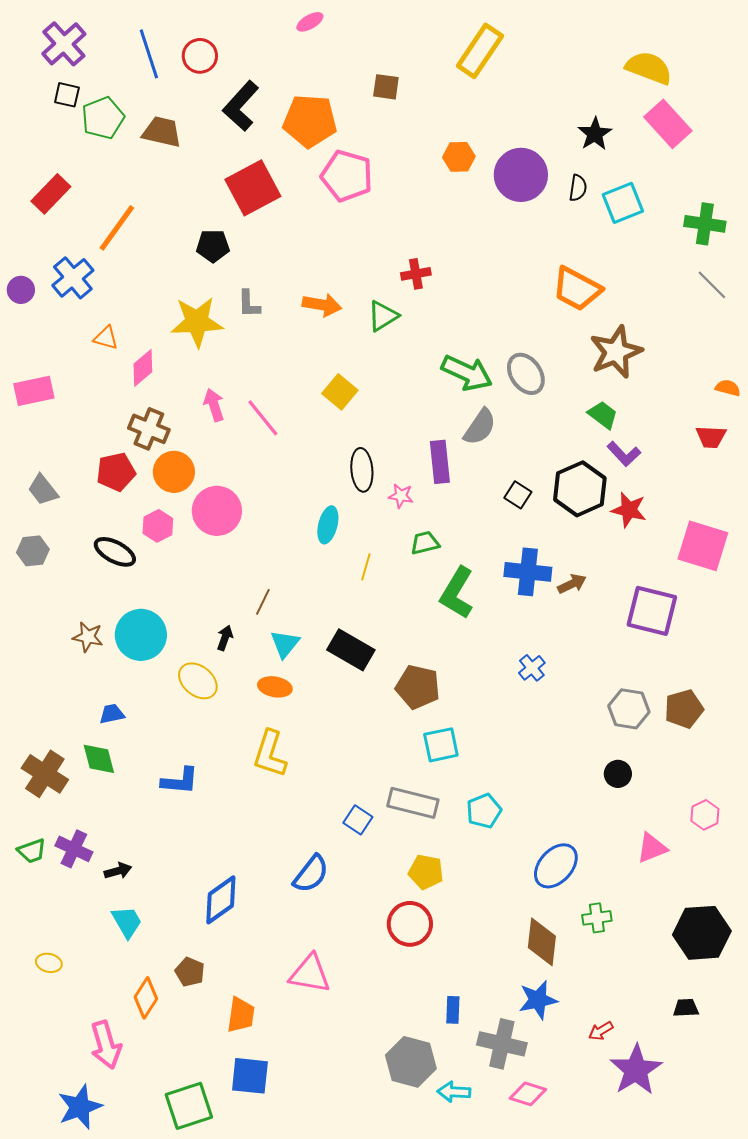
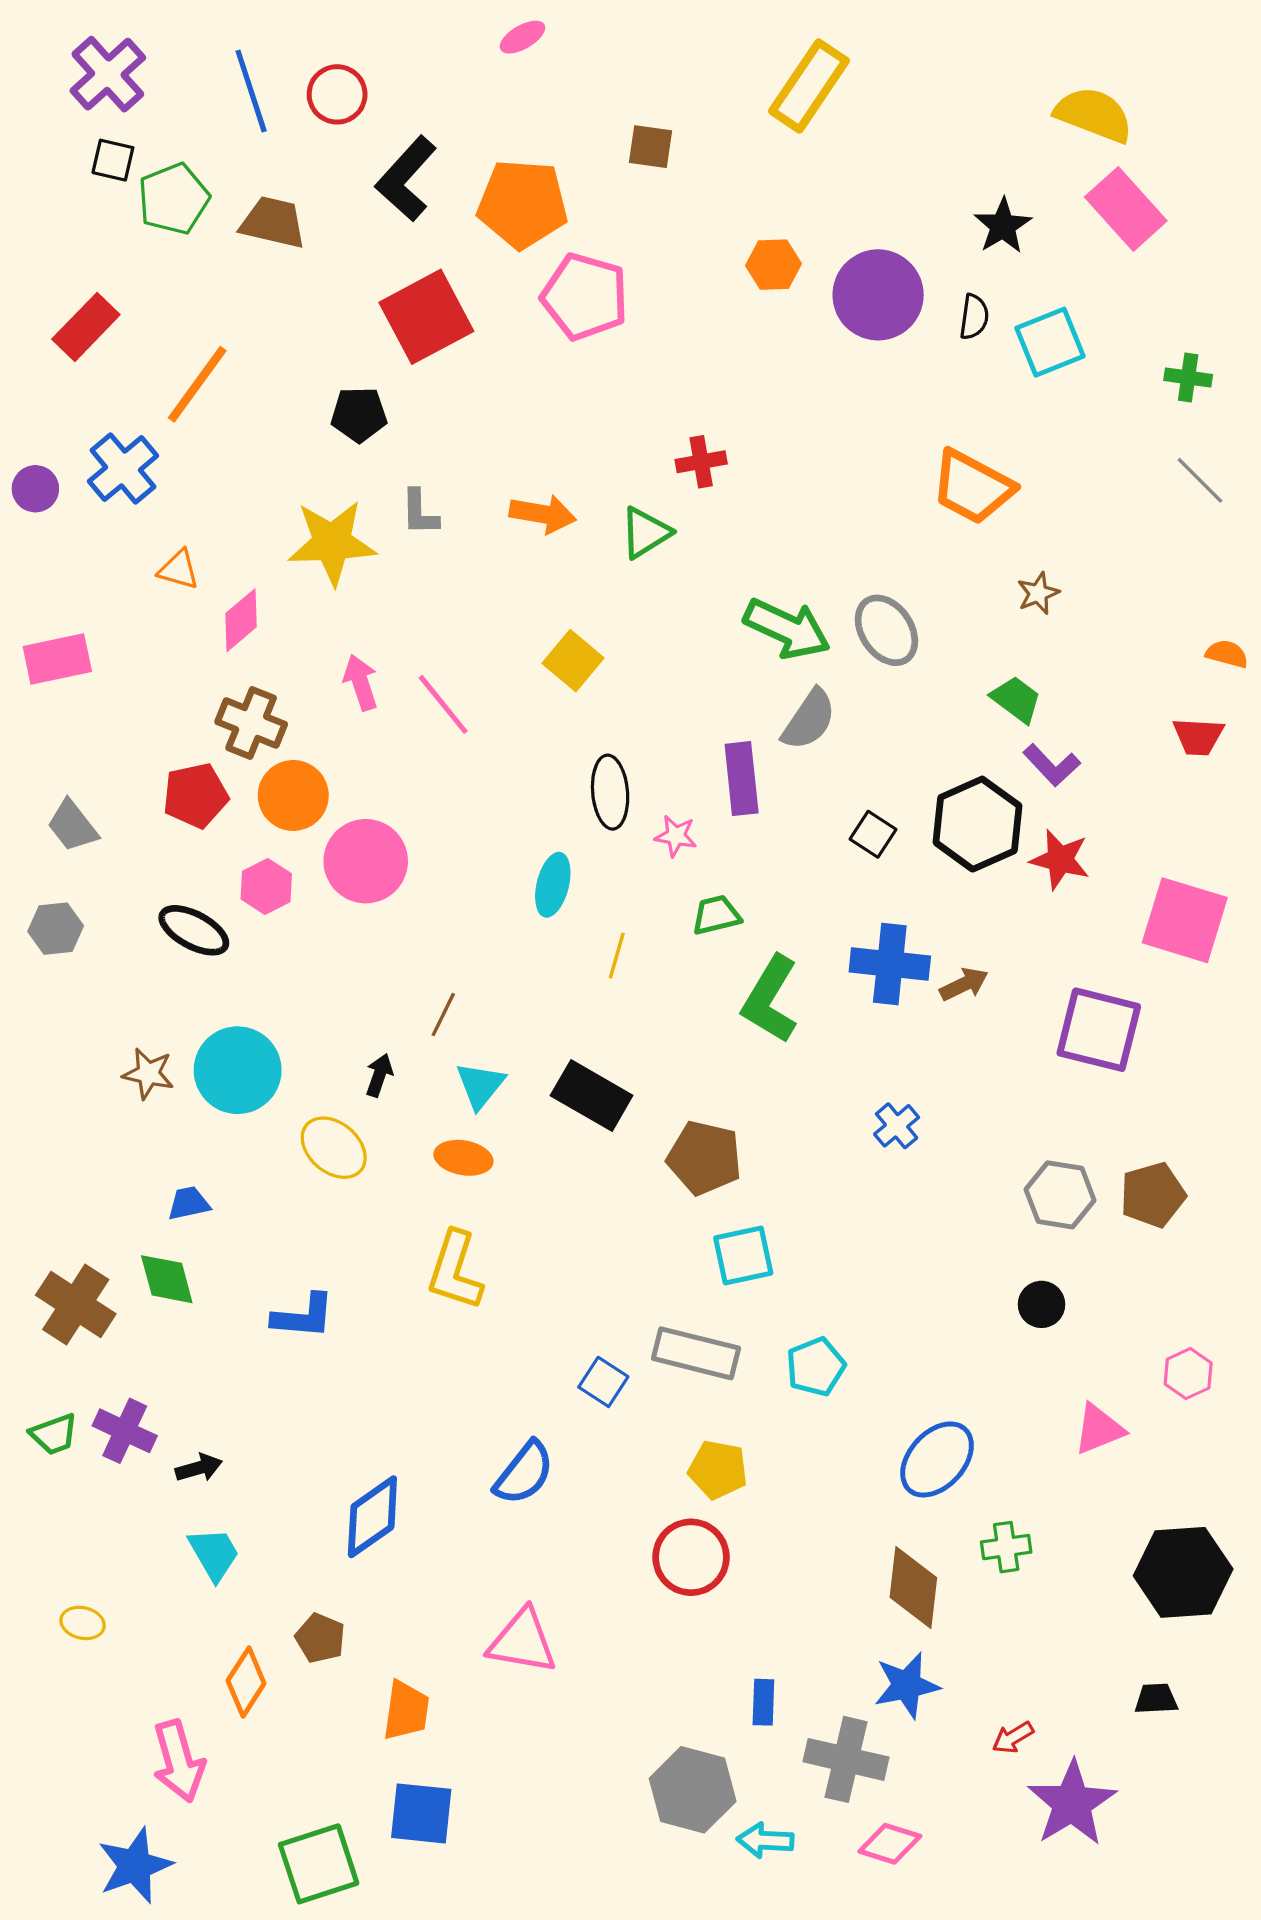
green cross: (705, 224) -> (1188, 378), size x0.7
brown star: (616, 352) -> (1038, 593), size x0.5

